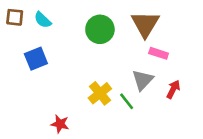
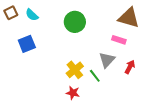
brown square: (15, 17) -> (11, 13), turned -32
brown triangle: (145, 24) -> (129, 18), moved, turned -45
red star: (60, 124) -> (73, 93), moved

